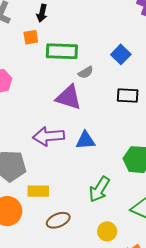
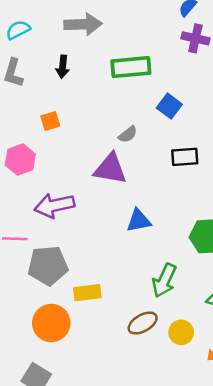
orange square: (31, 37) -> (50, 121), moved
green rectangle: (62, 51) -> (131, 67), moved
purple arrow: (48, 136) -> (54, 205), moved
brown ellipse: (58, 220) -> (143, 323), moved

